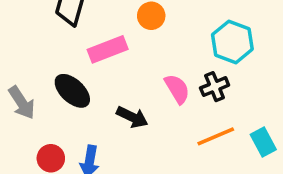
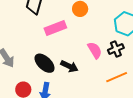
black ellipse: (72, 91) -> (45, 63), moved

